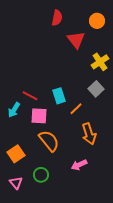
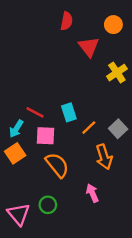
gray square: (96, 89) -> (118, 129), moved
orange square: (16, 154) -> (15, 153), moved
pink arrow: (79, 165) -> (92, 193), turned 91
pink triangle: (16, 183) -> (19, 214), size x1.5

